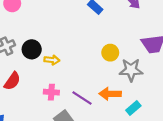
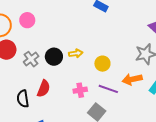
yellow circle: (110, 53) -> (102, 64), moved
yellow arrow: (52, 60) -> (76, 53), moved

